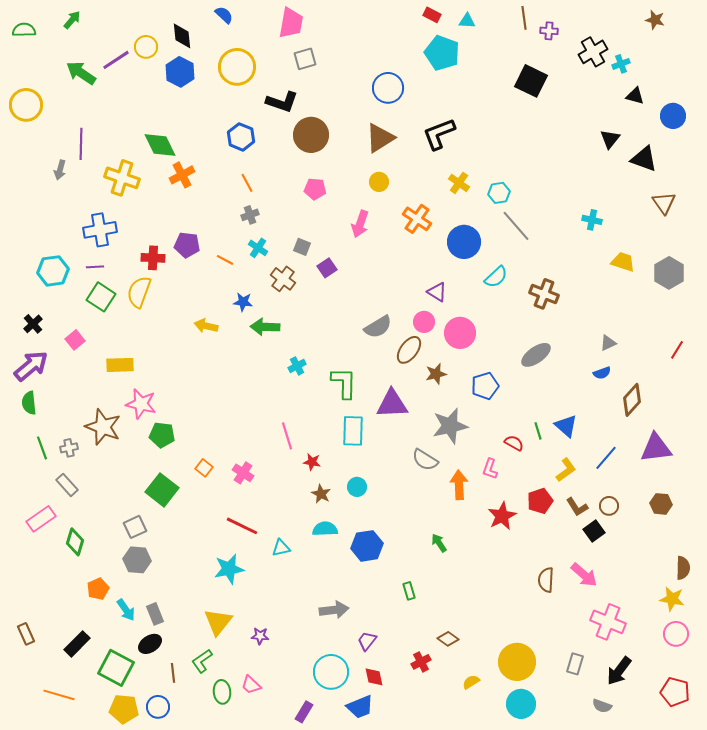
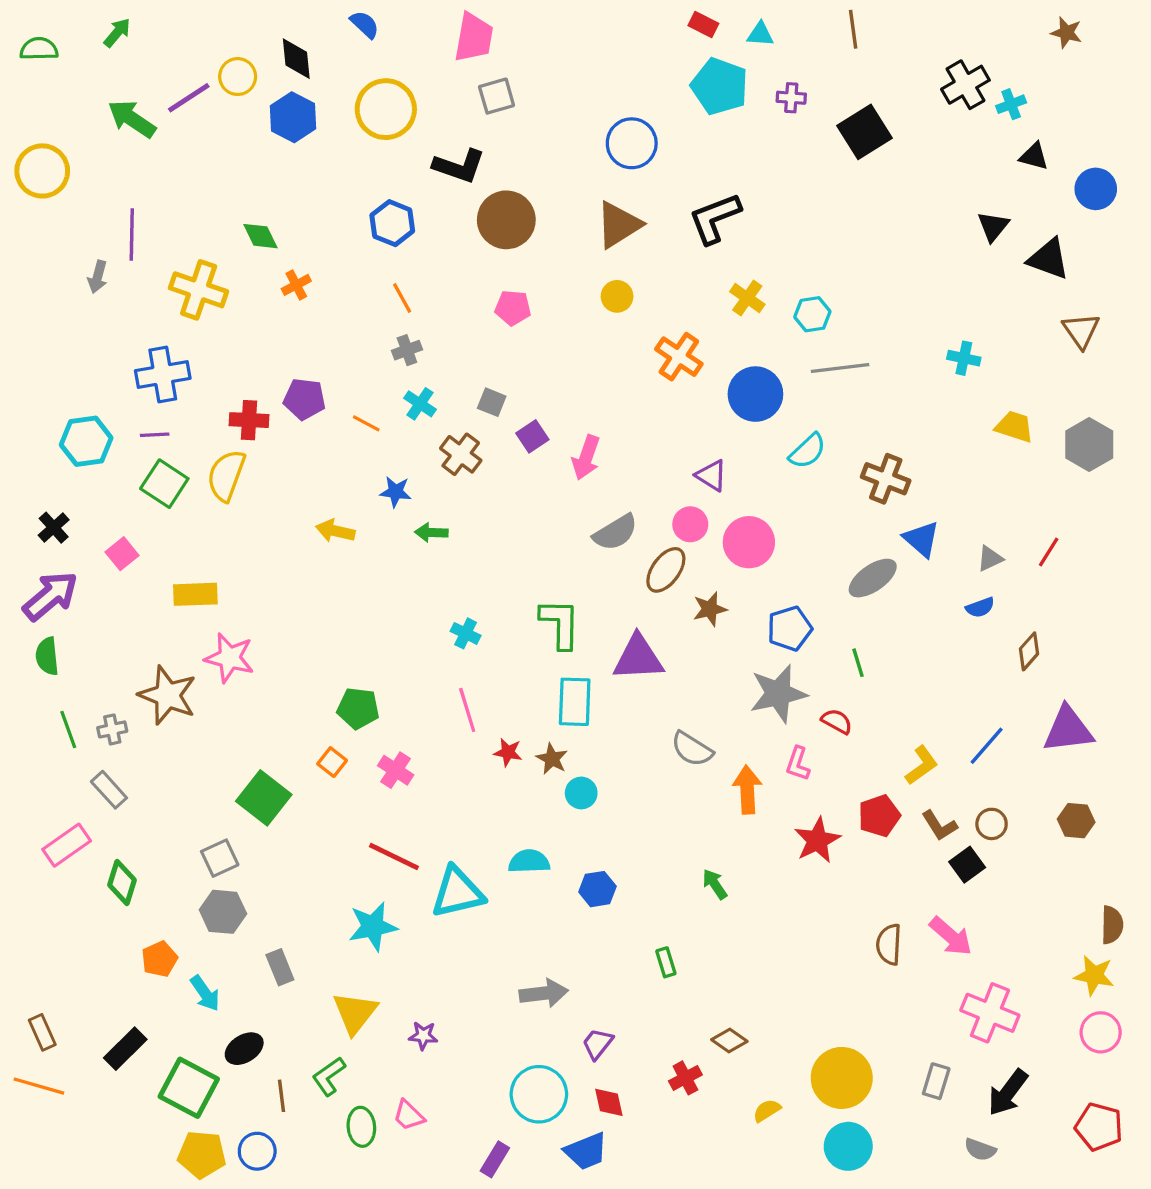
purple cross: (549, 31) -> (791, 98), moved
black square: (531, 81) -> (865, 132), turned 32
green diamond: (160, 145) -> (260, 236), size x0.7
orange cross: (182, 175) -> (296, 285), size x0.7
pink arrow: (360, 224) -> (586, 458), moved
gray line: (516, 226) -> (840, 368), turned -56
green arrow: (265, 327) -> (431, 532), size x0.7
red line: (677, 350) -> (1049, 552), moved
cyan cross: (297, 366) -> (466, 633), moved, turned -36
brown diamond: (632, 400) -> (1029, 651), size x0.7
gray star: (450, 426) -> (778, 694), moved
blue triangle: (566, 426) -> (922, 539), moved
green line: (538, 431) -> (858, 663), moved
green pentagon: (162, 435) -> (358, 708), moved
brown star: (321, 494) -> (552, 759), moved
blue hexagon: (367, 546) -> (597, 889), size x0.7
cyan triangle: (281, 548) -> (457, 892), size x1.8
gray rectangle: (155, 614) -> (280, 967), moved
orange line: (59, 695) -> (39, 1086), moved

